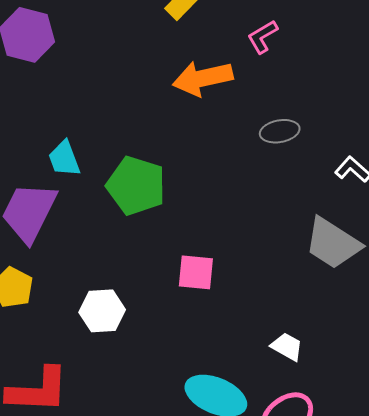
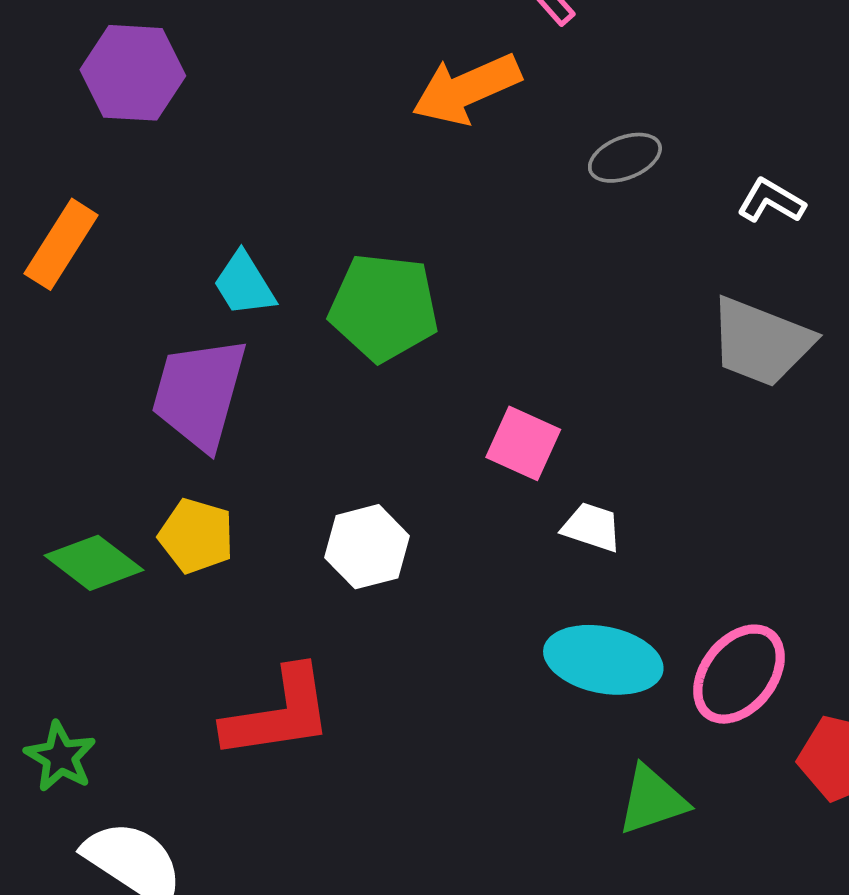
pink square: (196, 272) -> (523, 443), turned 30
white trapezoid: (287, 347) -> (592, 527), moved

